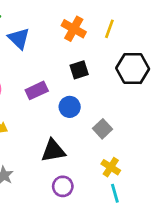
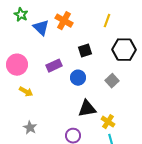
orange cross: (74, 29) -> (64, 21), moved
gray square: (103, 129) -> (112, 81), moved
black triangle: (53, 151) -> (87, 109), moved

